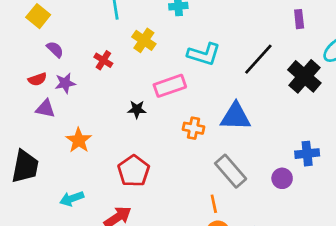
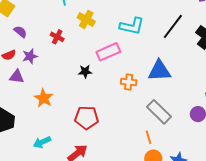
red pentagon: (134, 171) -> (87, 118), turned -30

